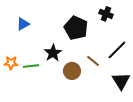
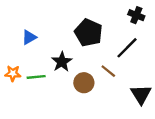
black cross: (106, 14) -> (136, 15), moved
blue triangle: (23, 24) -> (29, 37), moved
black line: (117, 50) -> (127, 48), moved

